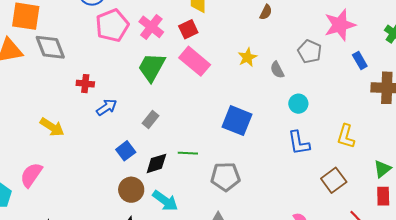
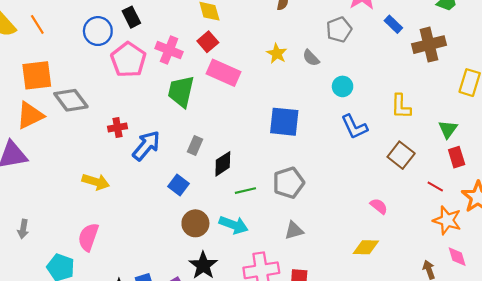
gray pentagon: (310, 52) -> (339, 30), turned -30
blue arrow: (107, 107) -> (146, 146), size x1.4
green line: (188, 153) -> (245, 191), moved
black diamond: (156, 163) -> (223, 164), moved

